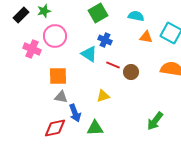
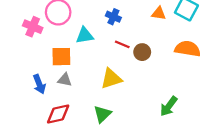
cyan triangle: (89, 54) -> (85, 35), moved, turned -42
yellow triangle: (103, 96) -> (111, 79), size x1.5
blue arrow: (75, 113) -> (39, 84), moved
green triangle: (95, 128) -> (102, 114), turned -42

